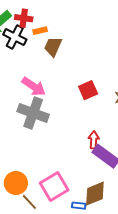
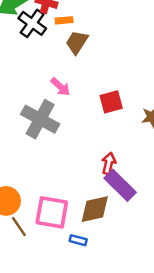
pink arrow: (34, 87) -> (60, 87), moved, size x0.7
pink square: (54, 186) -> (52, 212), turned 32
brown diamond: (95, 194) -> (95, 209), moved

